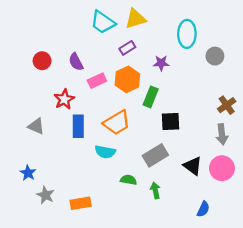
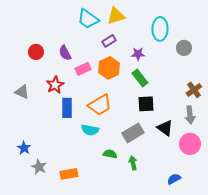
green rectangle: (151, 97) -> (140, 78), moved, turned -60
gray triangle: (36, 126) -> (22, 92), moved
black triangle: (193, 166) -> (165, 128), moved
blue semicircle: (203, 209) -> (174, 179), turned -144

